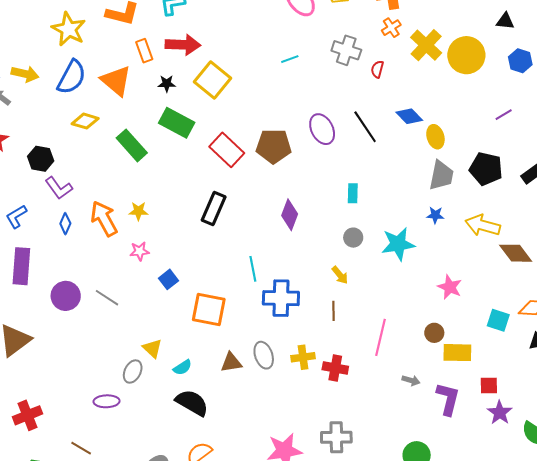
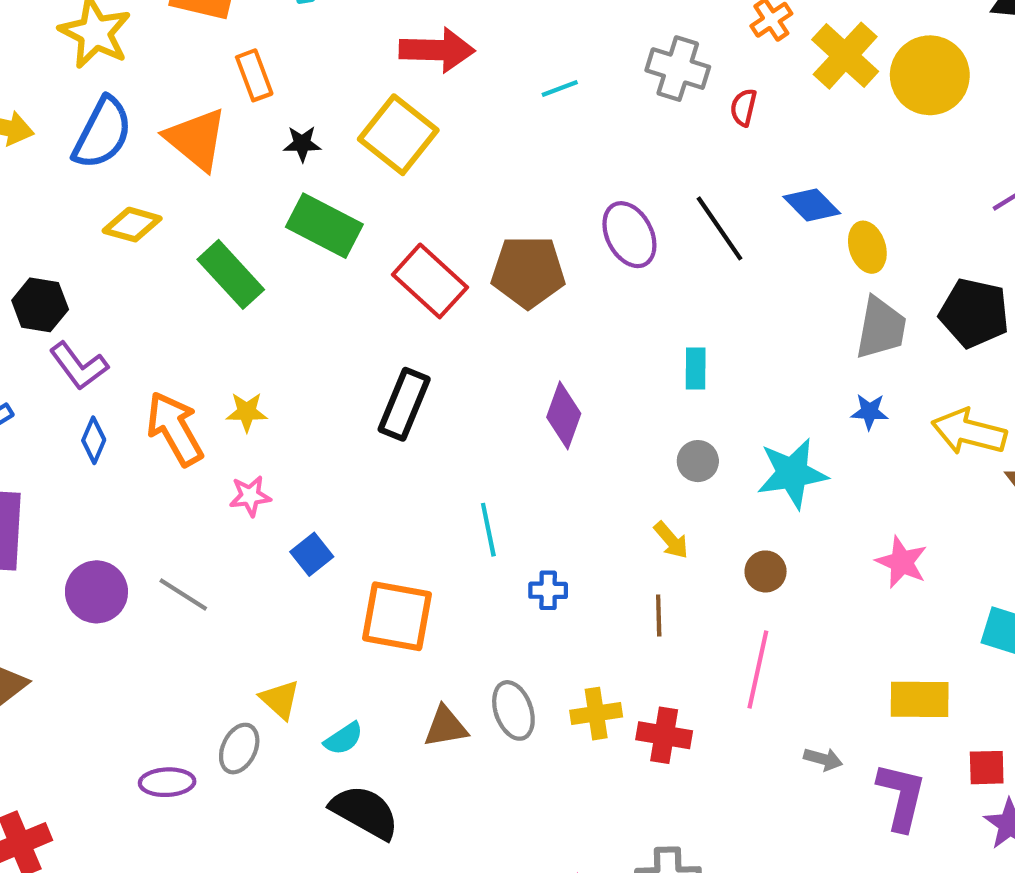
red arrow: (183, 45) -> (437, 50), moved
blue cross: (281, 298) -> (548, 590), size x0.5
brown circle: (434, 333) -> (766, 571), moved
purple ellipse: (107, 401) -> (167, 782), moved

